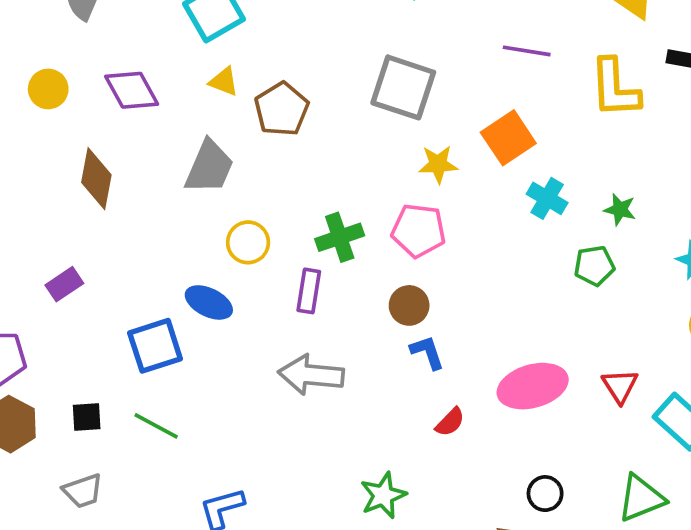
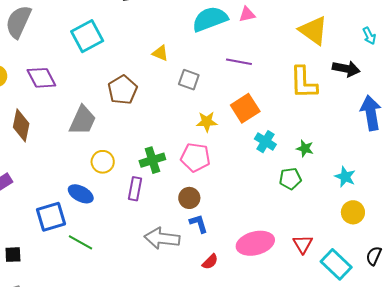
purple line: (527, 51) -> (239, 62), moved
yellow triangle: (224, 81) -> (160, 53), moved
gray square: (403, 87) -> (189, 80), size x0.6
gray arrow: (311, 375) -> (162, 238), moved
green line: (156, 426) -> (81, 242), moved

